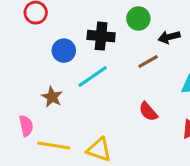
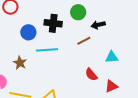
cyan line: (93, 77) -> (47, 50), turned 30
red semicircle: (148, 112) -> (91, 74), moved

